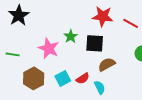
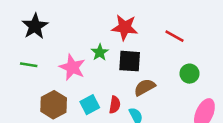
red star: (103, 16) -> (125, 27), moved
green line: (13, 54) -> (29, 65), moved
red semicircle: (83, 78) -> (115, 105), turned -48

